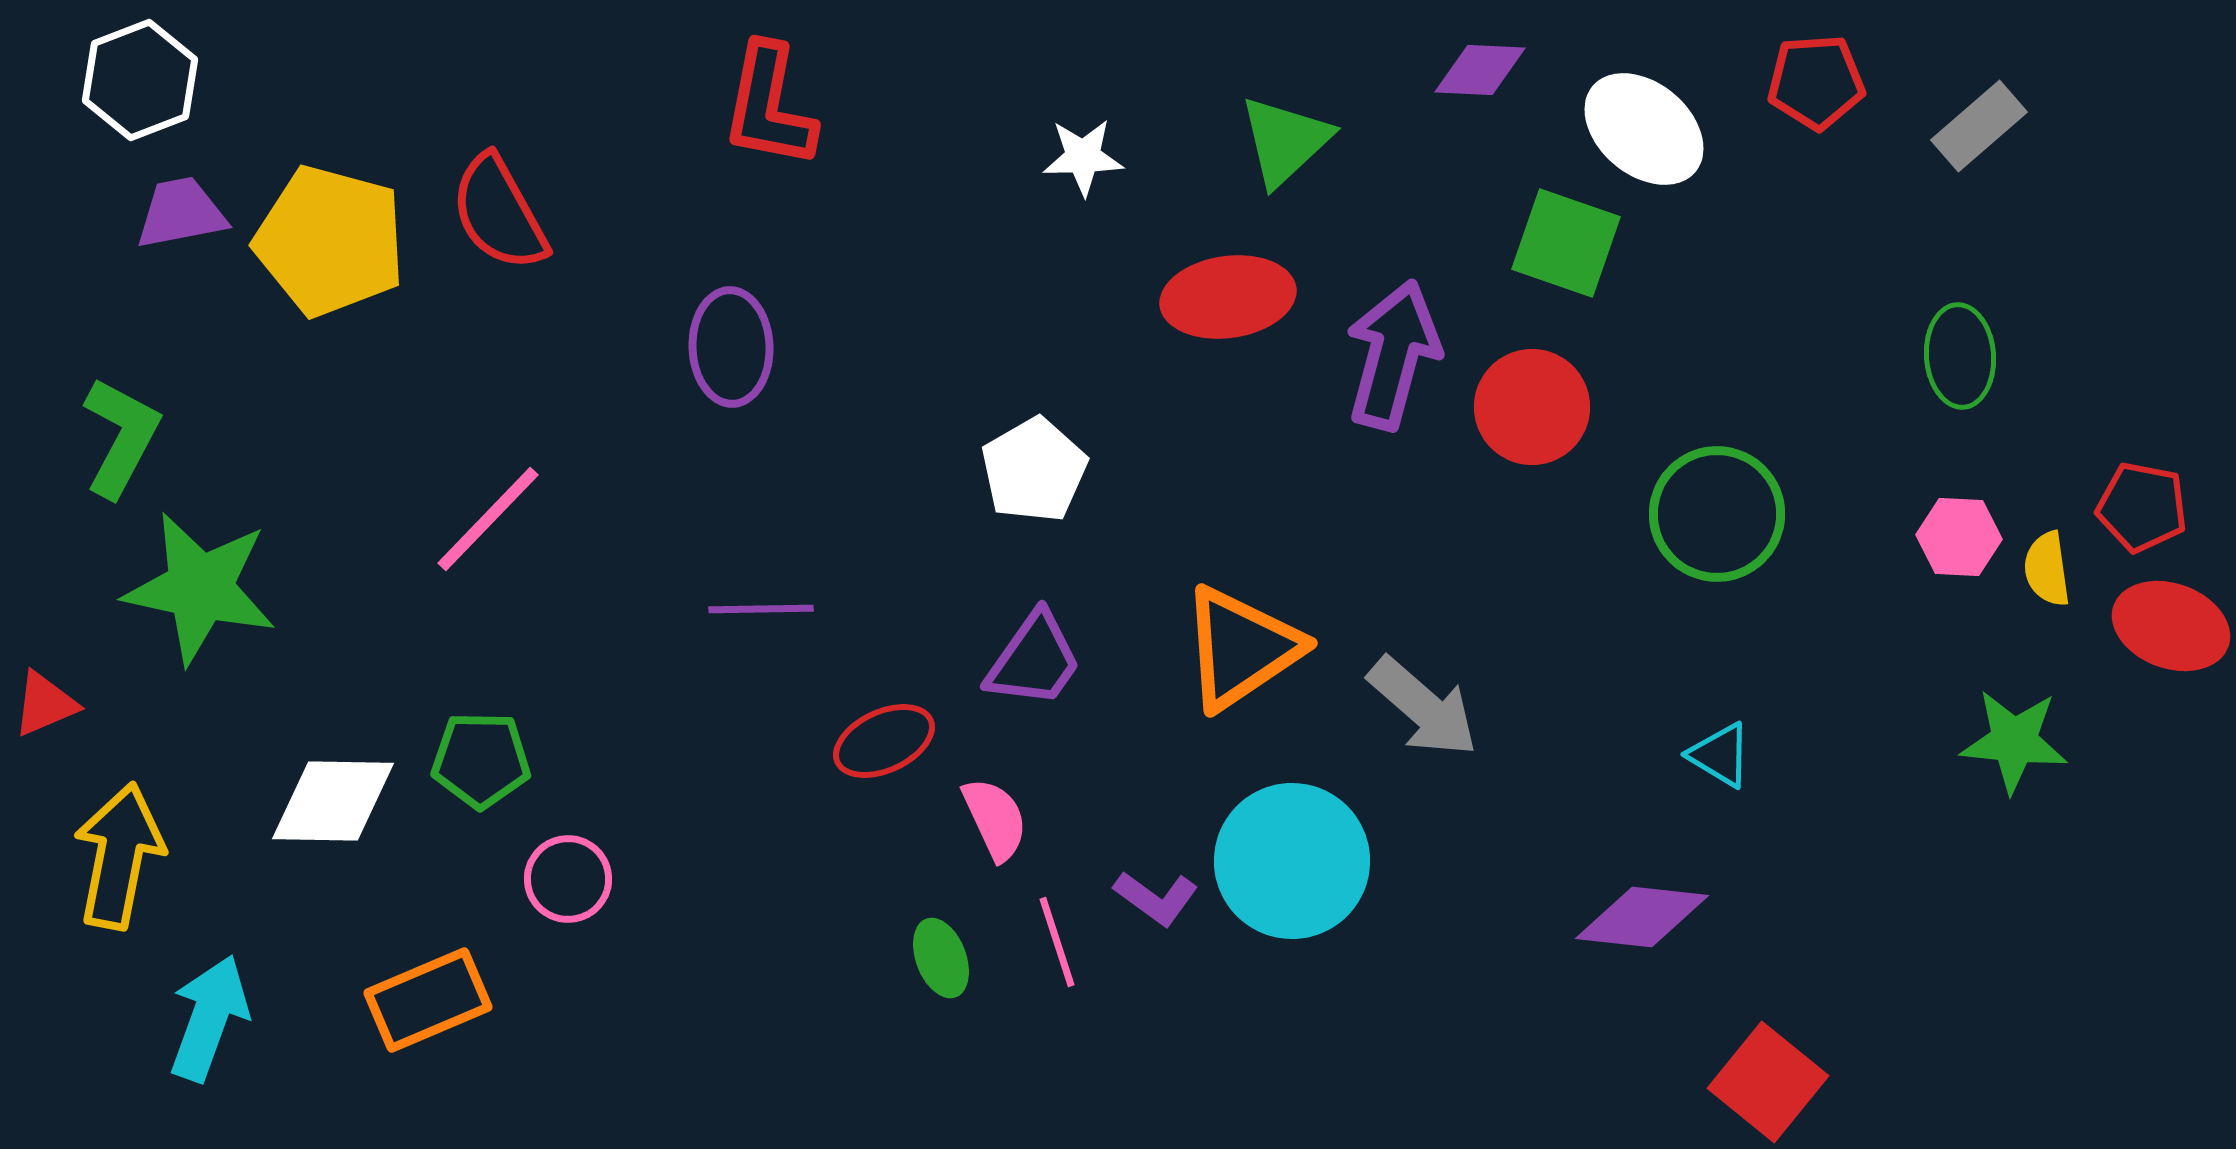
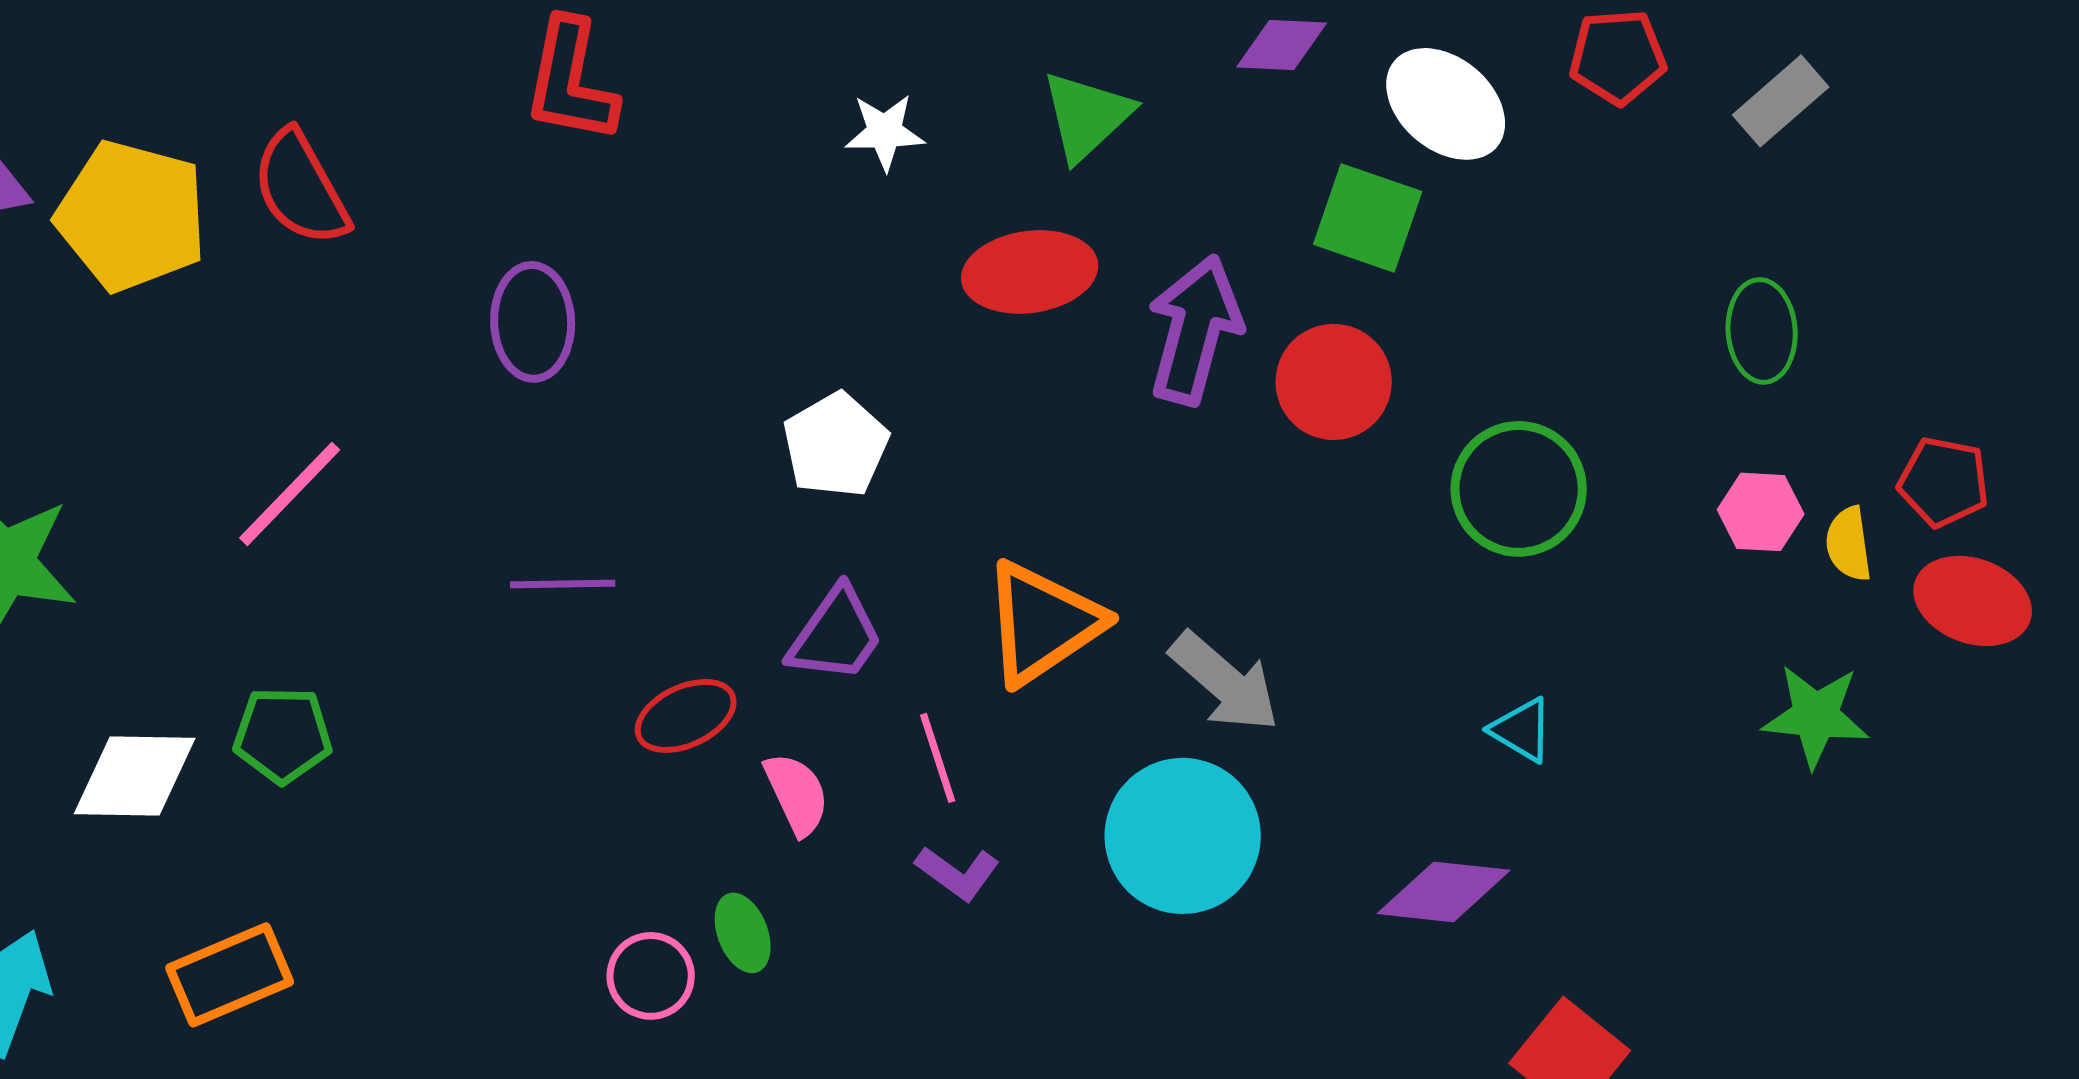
cyan circle: (1292, 861) -> (1183, 836), moved
pink circle: (568, 879) -> (651, 976), moved
pink line: (1057, 942) -> (938, 758), moved

